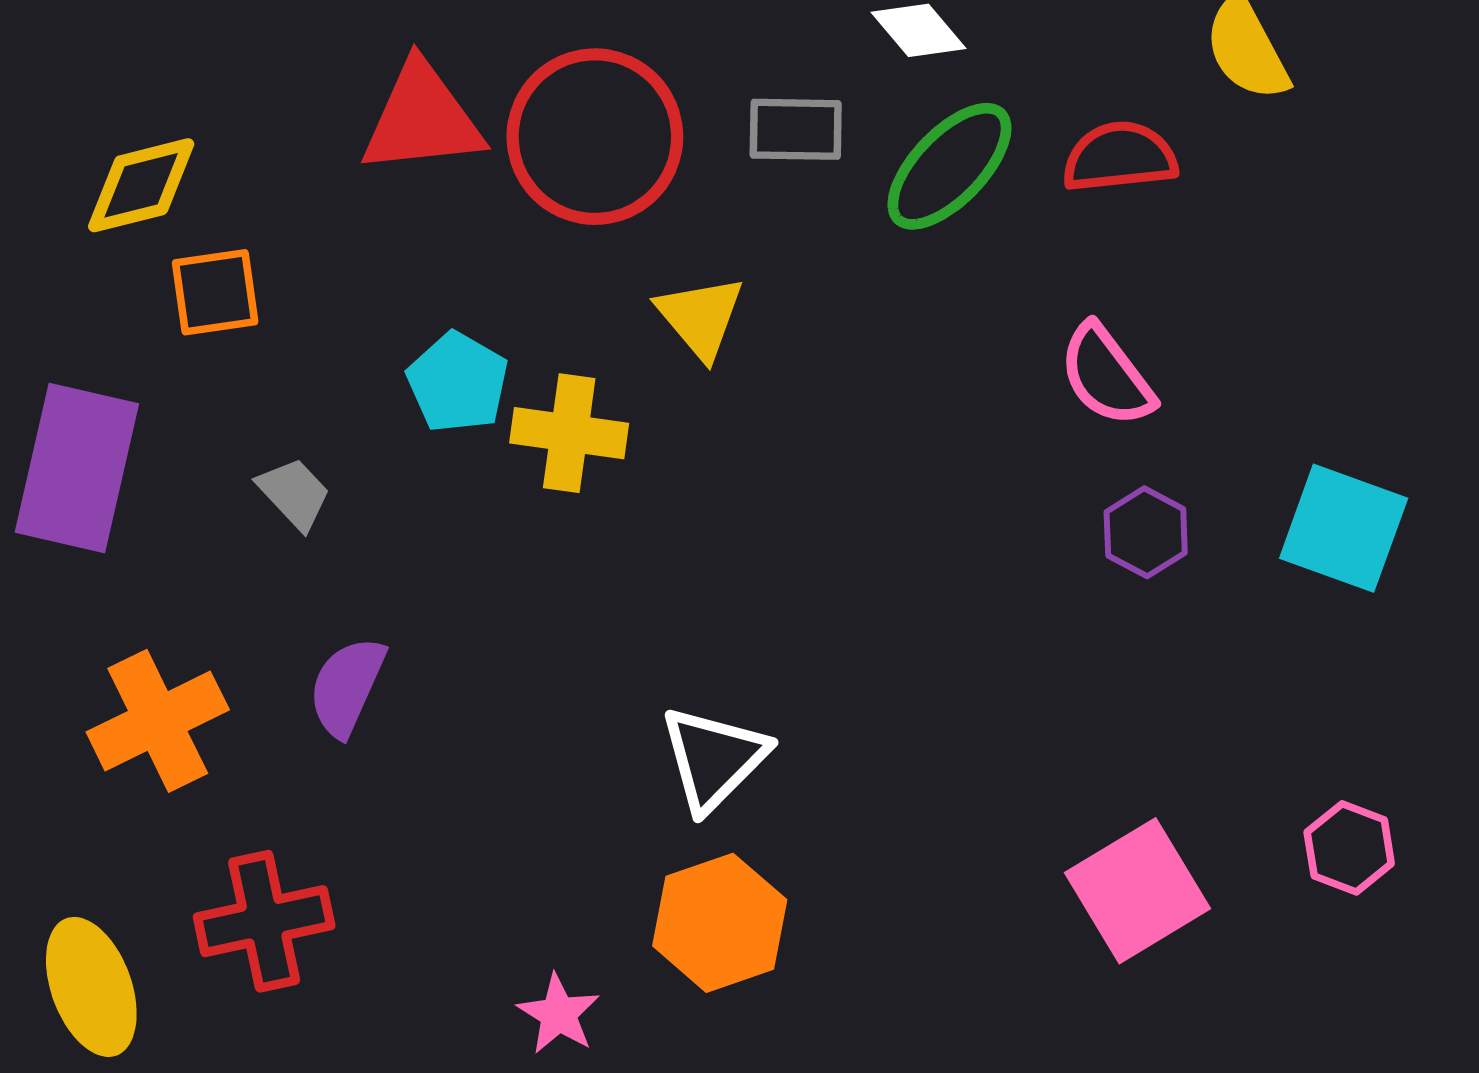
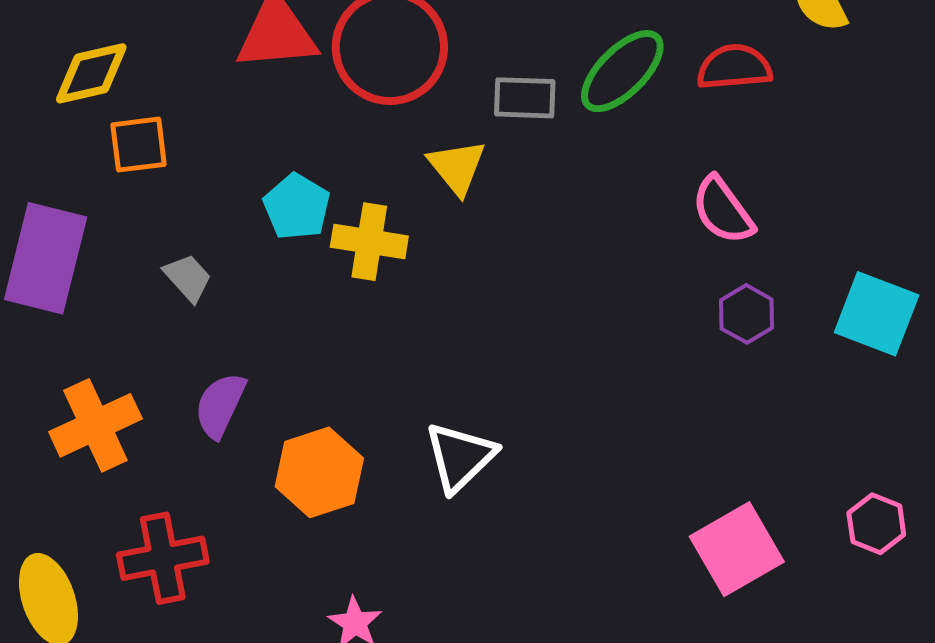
gray rectangle: (796, 129) -> (525, 98), moved
orange hexagon: (720, 923) -> (319, 472), moved

